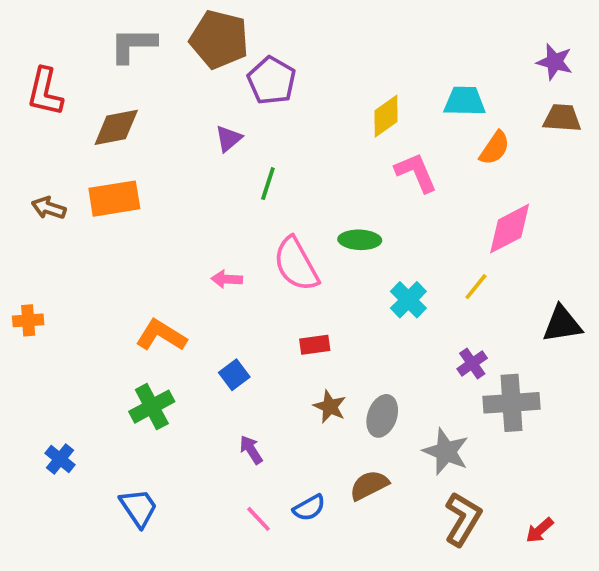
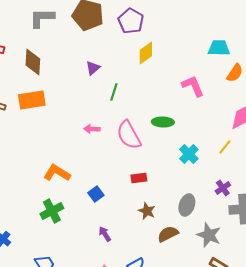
purple pentagon: (272, 81) -> (131, 21), moved
yellow diamond: (386, 116) -> (146, 53), moved
brown diamond: (116, 127) -> (33, 62), turned -76
pink arrow: (227, 279) -> (92, 129), moved
gray ellipse: (382, 416) -> (187, 205), moved
brown semicircle: (369, 485) -> (168, 234), moved

